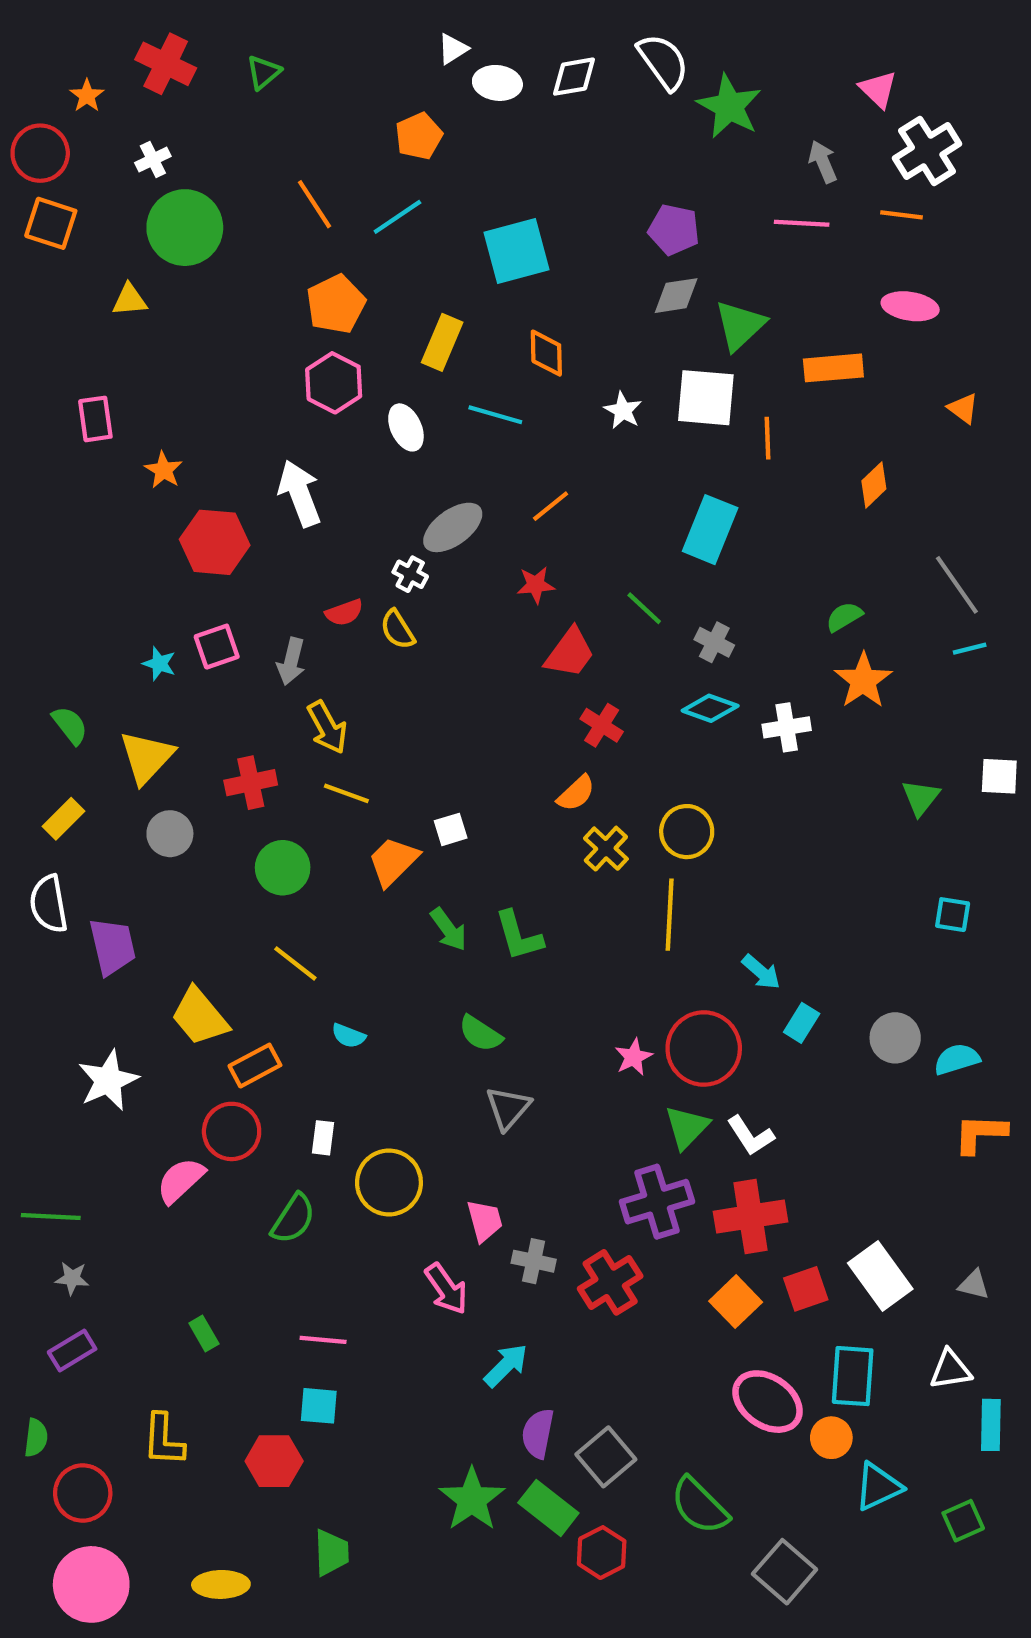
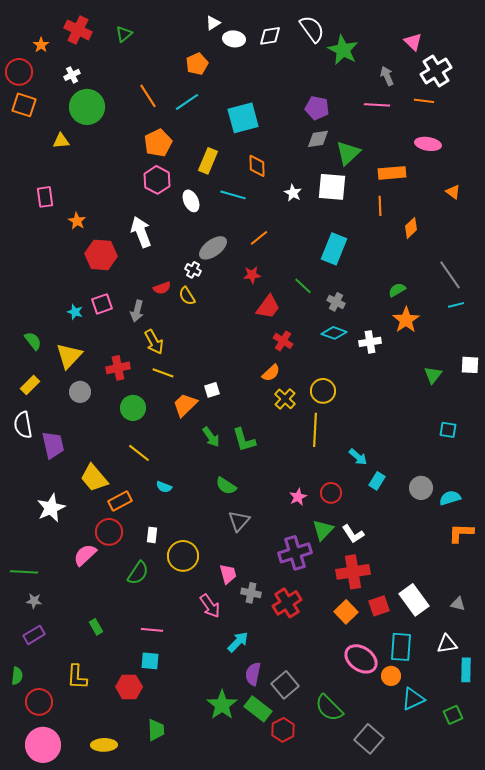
orange line: (768, 438) -> (380, 206), moved
red circle: (704, 1049) -> (331, 493), size x0.6
purple cross: (657, 1202) -> (295, 553), moved

